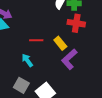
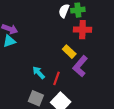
red line: (36, 40) -> (57, 78), moved, turned -64

